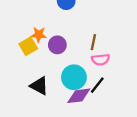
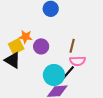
black line: (97, 85) -> (68, 73), moved
black triangle: (39, 86) -> (13, 60), moved

